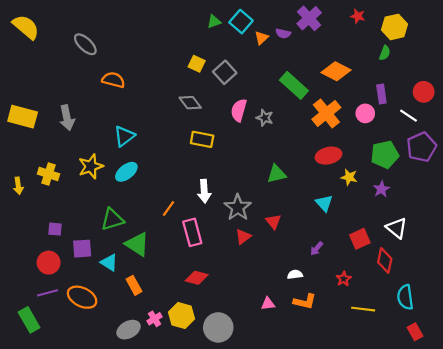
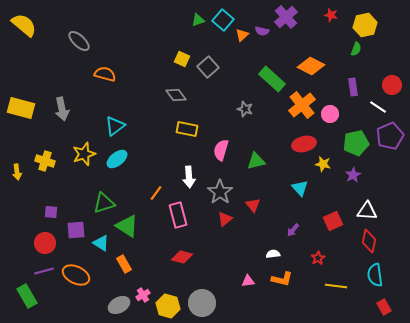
pink semicircle: (239, 110) -> (221, 150), moved
pink circle: (365, 113) -> (330, 114), moved
white triangle: (397, 228) -> (367, 211), turned -35
red diamond: (385, 260) -> (369, 241), moved
yellow hexagon: (182, 316) -> (168, 306), moved

